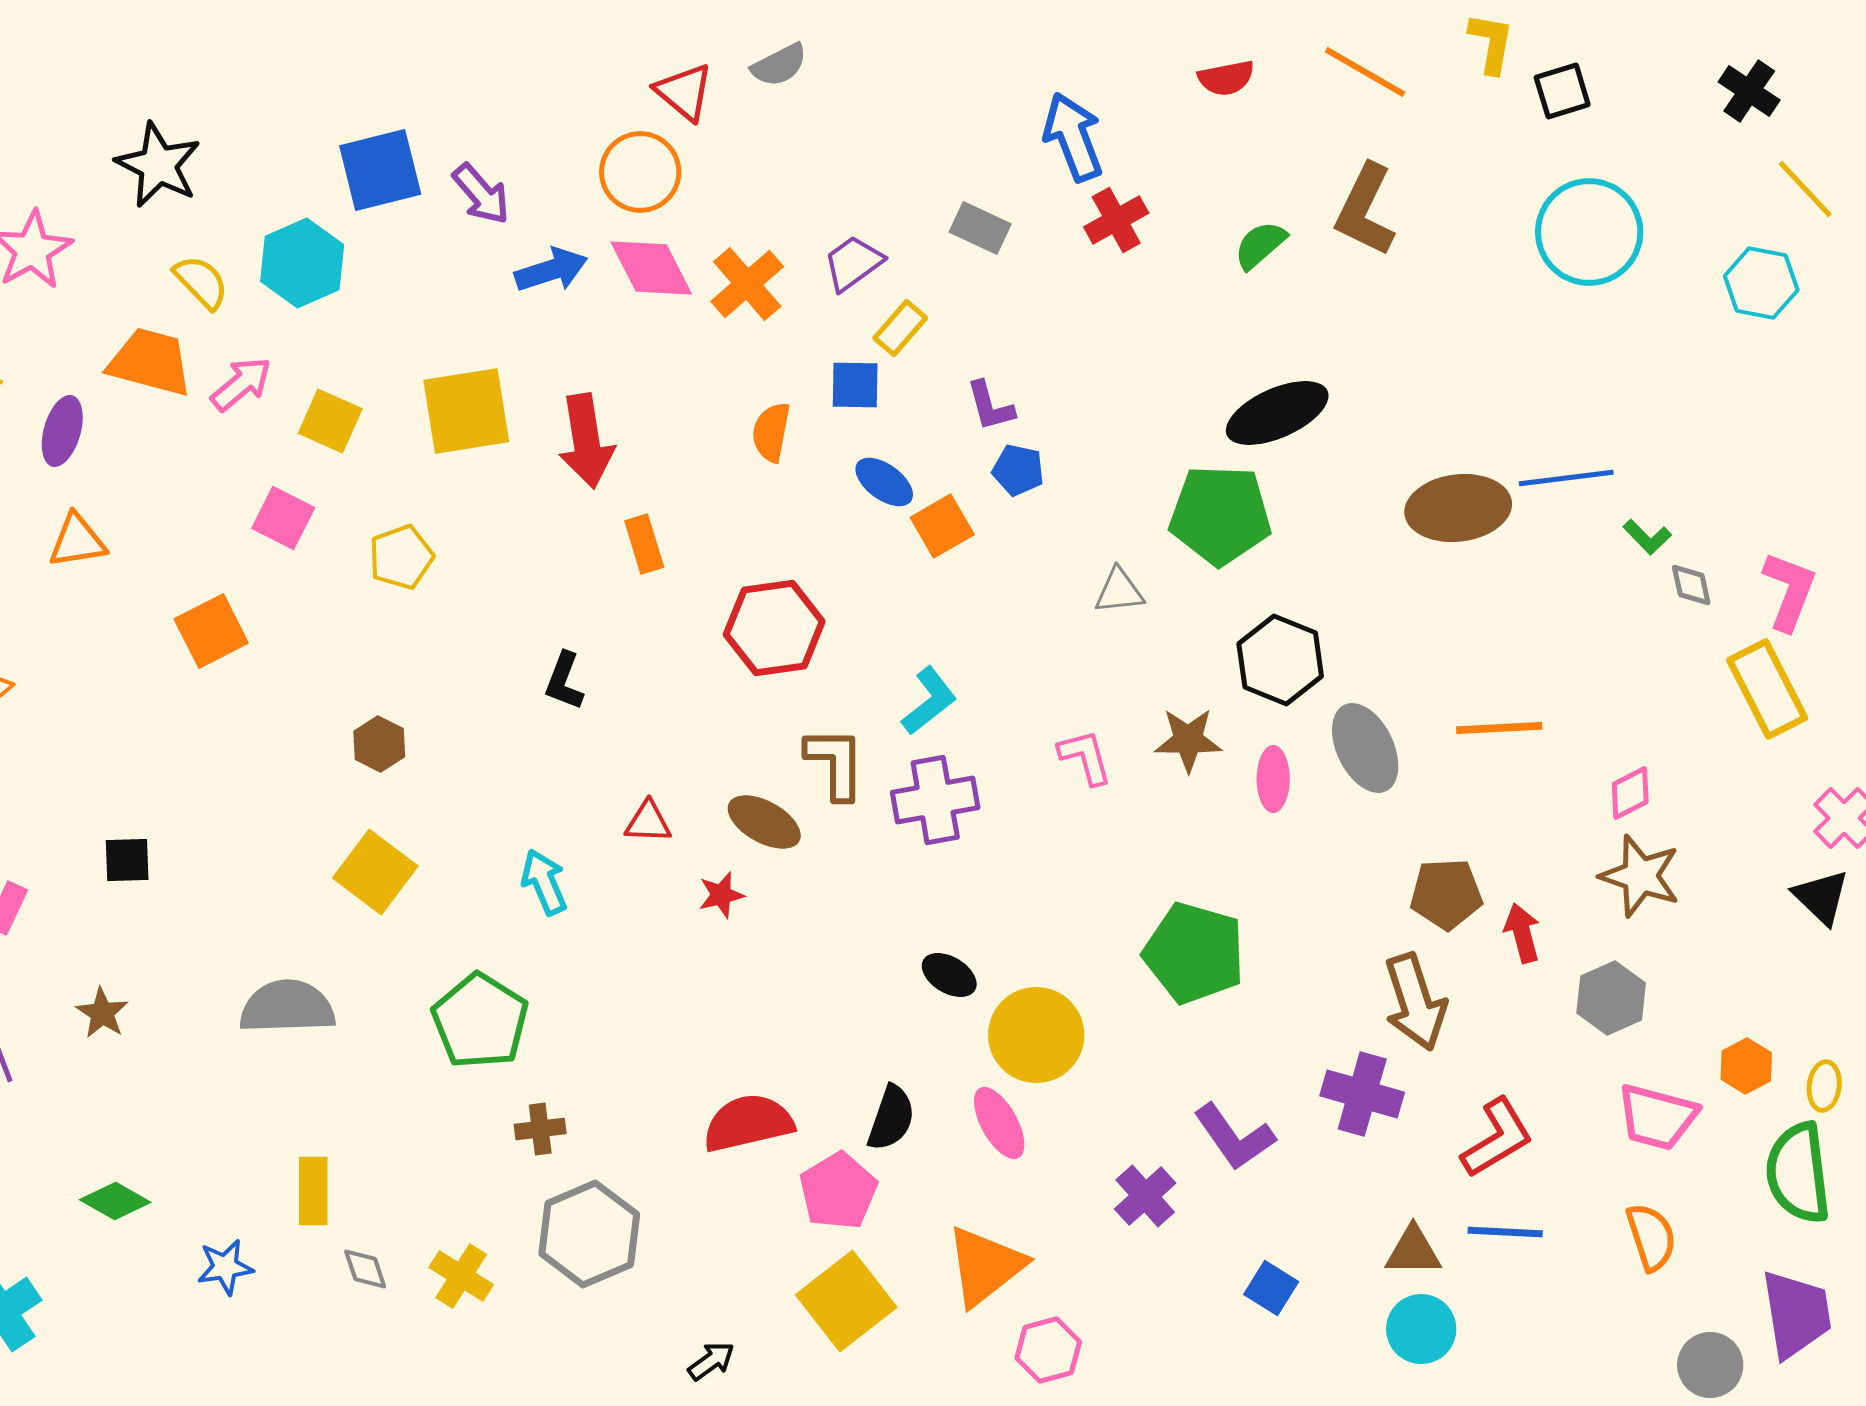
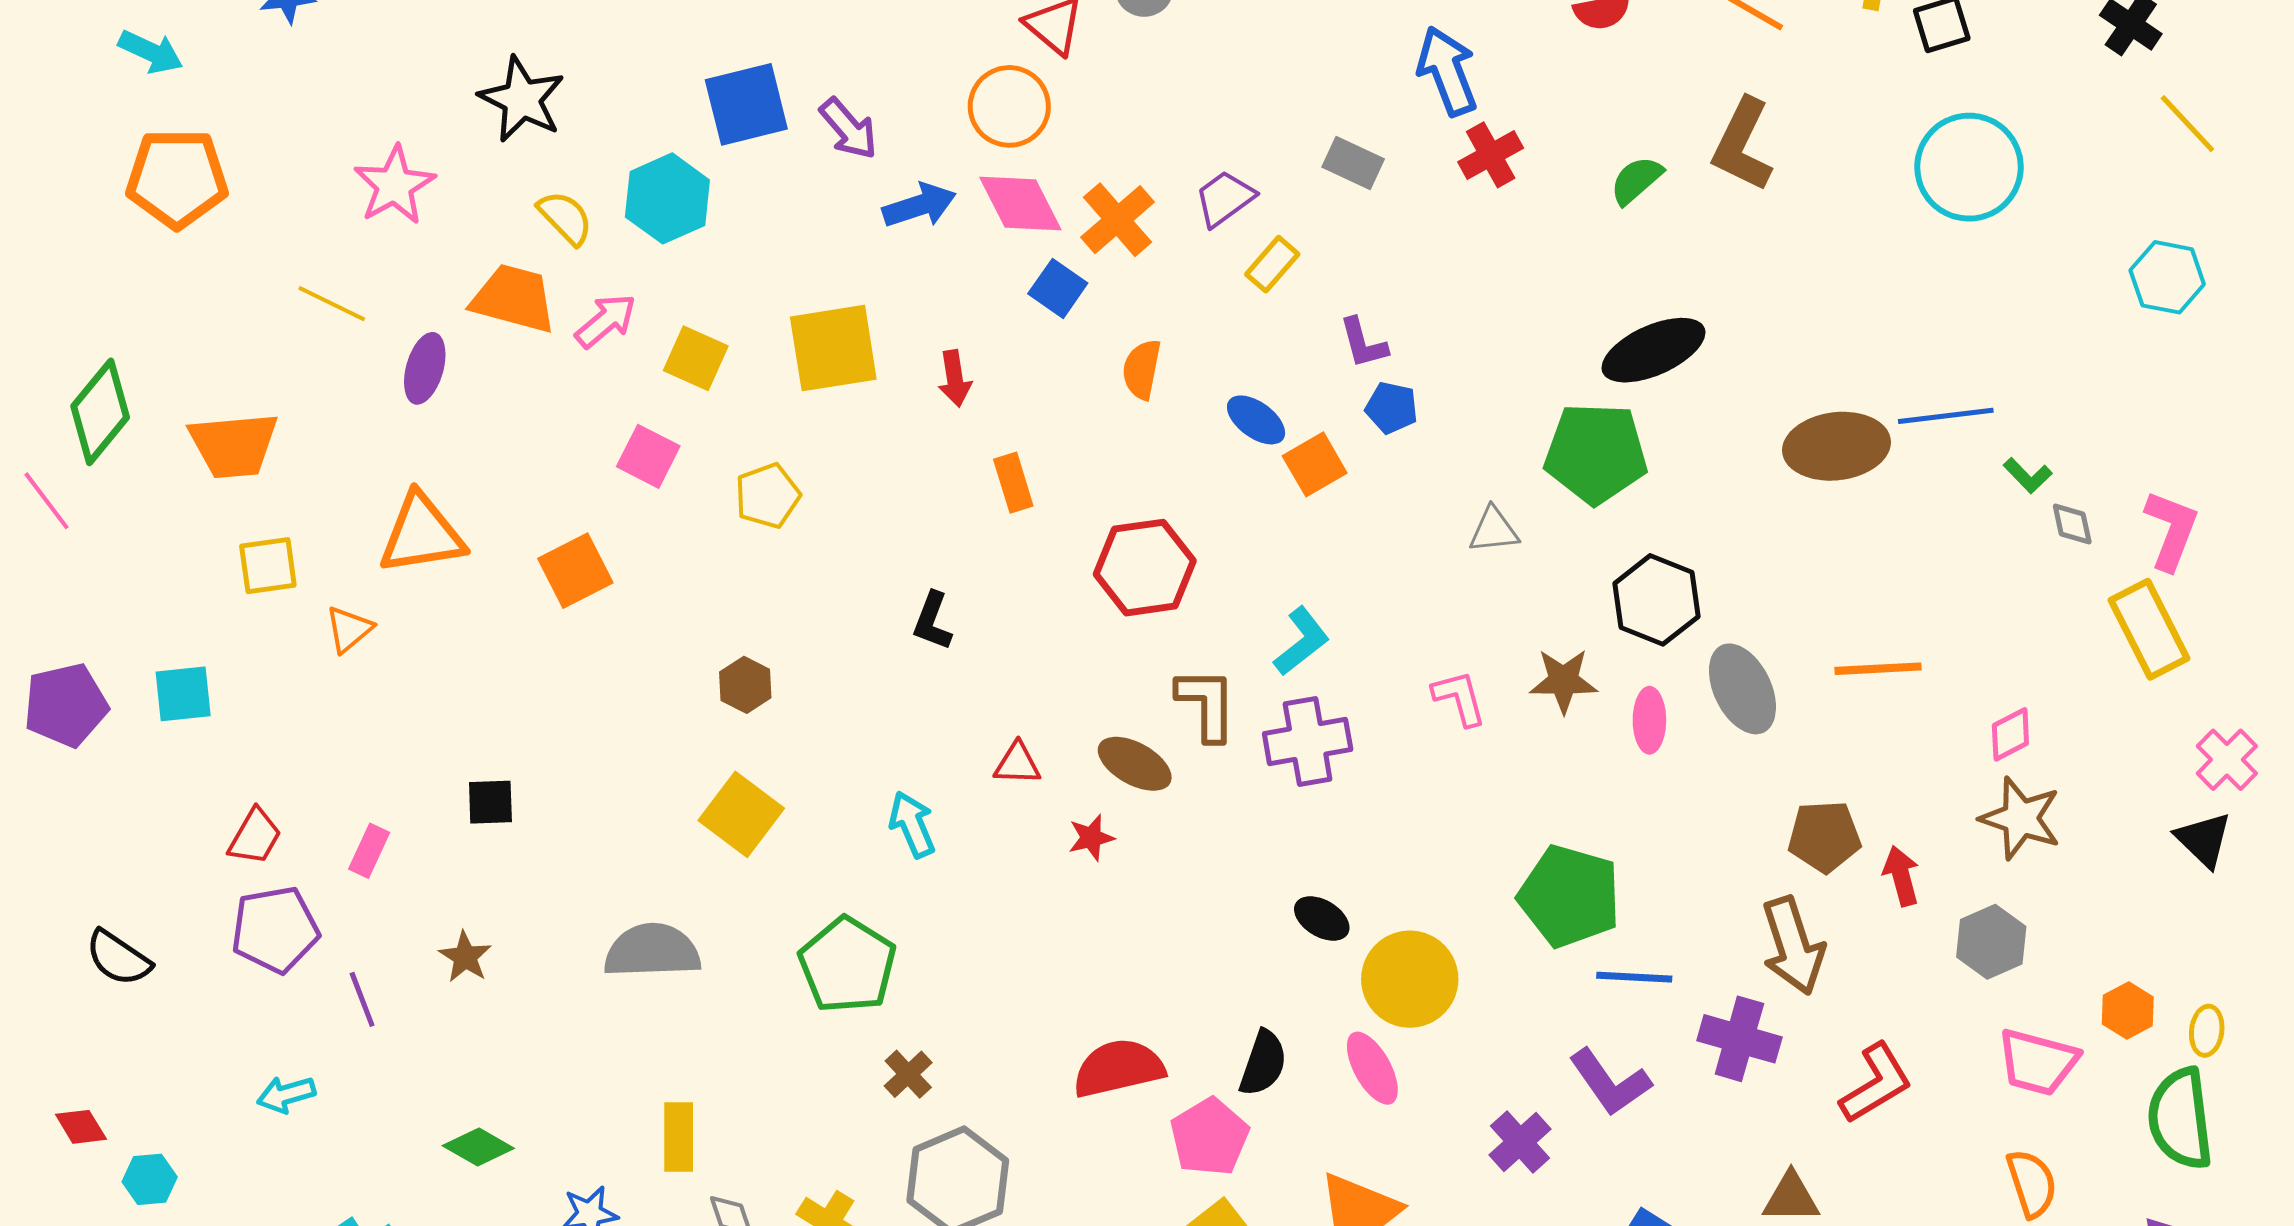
cyan hexagon: (1761, 283) -> (2167, 277), moved
blue square: (855, 385) -> (1058, 288), moved, turned 34
red arrow: (586, 441) -> (955, 378), size x0.6
orange triangle: (77, 541) -> (422, 534), moved, size x1.5
brown cross: (540, 1129) -> (908, 1074), turned -36
blue line: (1505, 1232) -> (1634, 977), moved

